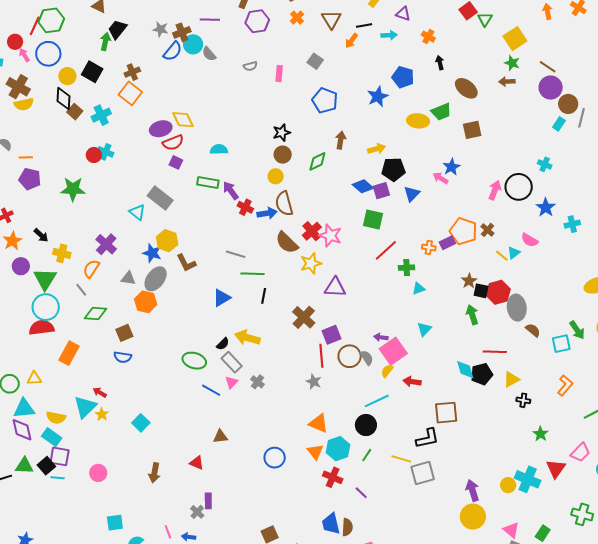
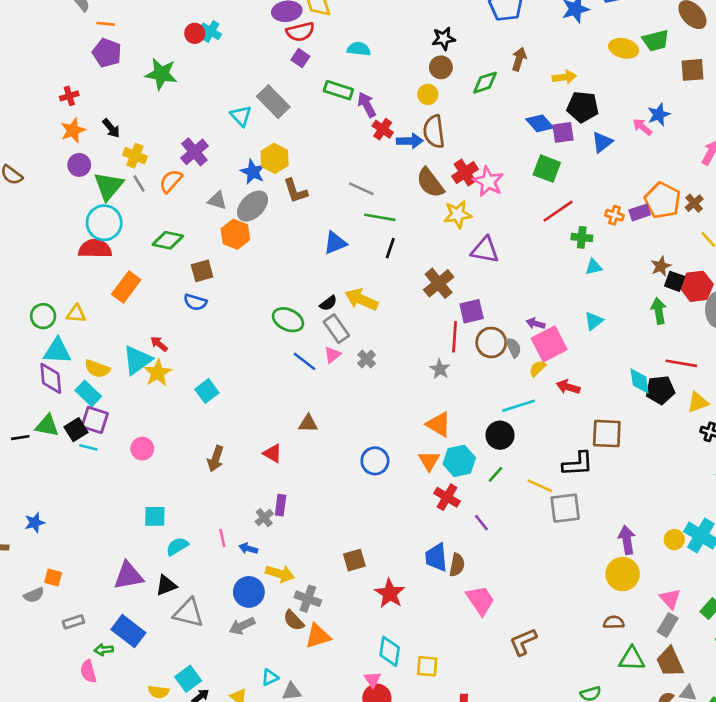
gray line: (81, 290) -> (139, 184), moved
yellow star: (102, 414) -> (158, 373), size x1.5

